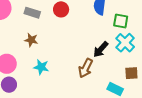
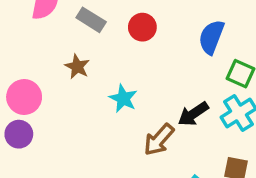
cyan star: (41, 67) -> (123, 98), moved

